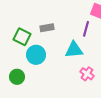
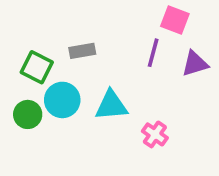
cyan triangle: (74, 50) -> (111, 105), moved
green circle: (17, 77) -> (28, 114), moved

